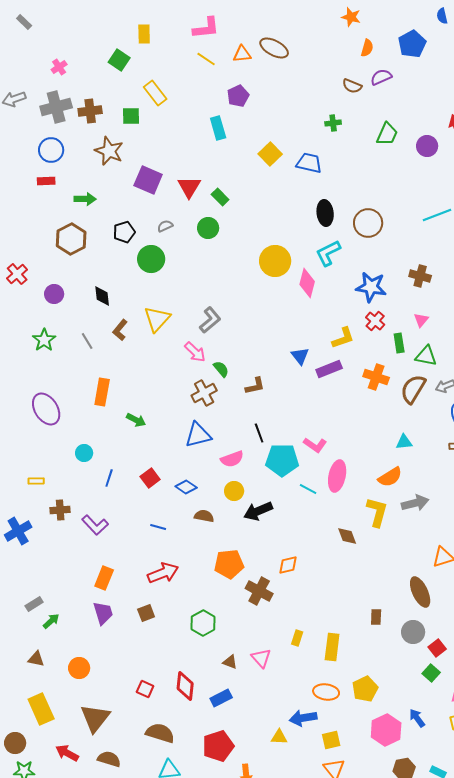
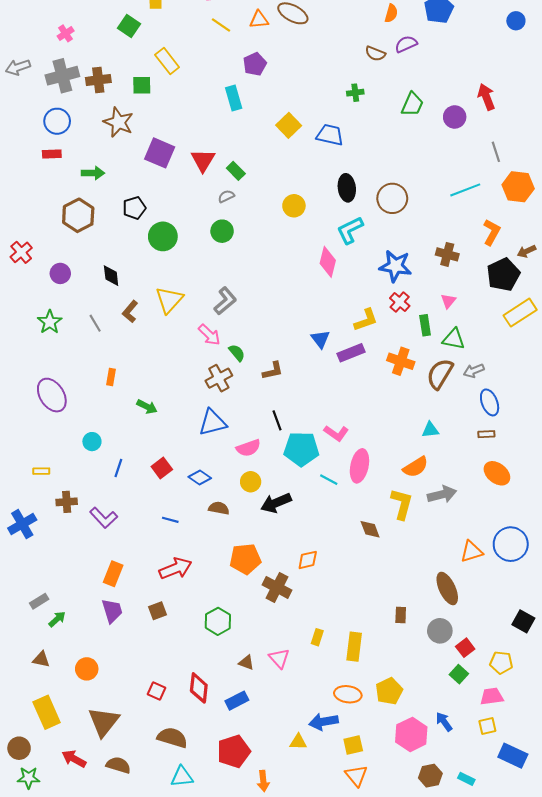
gray semicircle: (165, 226) -> (226, 196), moved
green circle: (208, 228) -> (222, 231), moved
yellow circle: (275, 261) -> (294, 206), moved, size x0.7
orange rectangle: (102, 392) -> (111, 377), size x0.6

